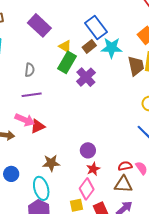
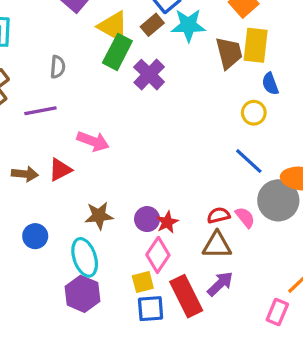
yellow triangle: (65, 46) -> (113, 26), size x1.5
purple line: (32, 95) -> (40, 111), moved
pink arrow: (25, 120) -> (93, 141), moved
red triangle: (38, 126) -> (60, 170), moved
purple circle: (88, 150) -> (147, 219), moved

